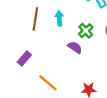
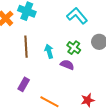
cyan arrow: (59, 18) -> (49, 51), moved

